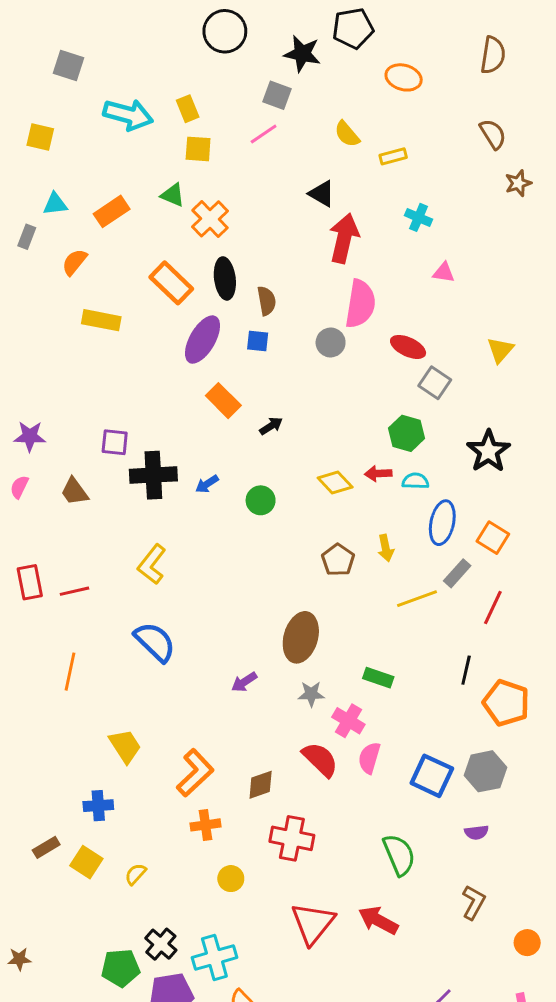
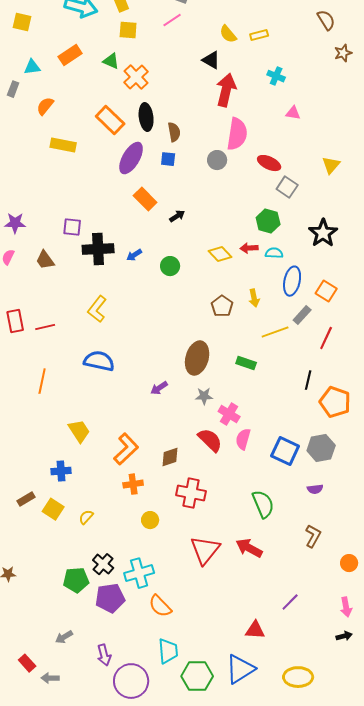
yellow semicircle: (347, 134) -> (228, 34), moved
orange rectangle: (112, 211) -> (70, 55), moved
blue semicircle: (155, 642) -> (99, 361), turned -32
green rectangle: (378, 678) -> (246, 363), moved

